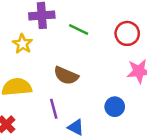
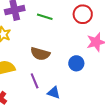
blue circle: (115, 107) -> (76, 63), moved

